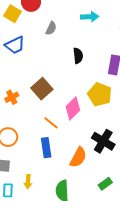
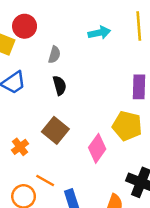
black semicircle: (78, 56) -> (59, 85), moved
orange line: (51, 123) -> (45, 180), moved

